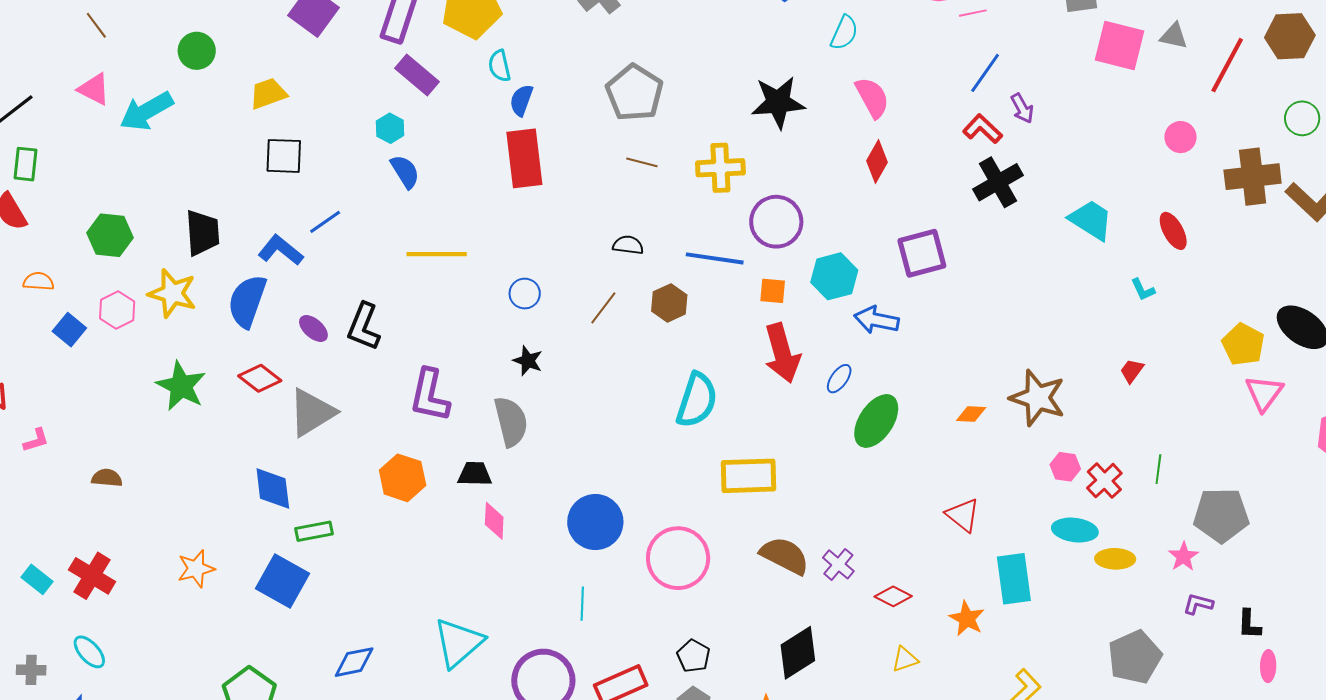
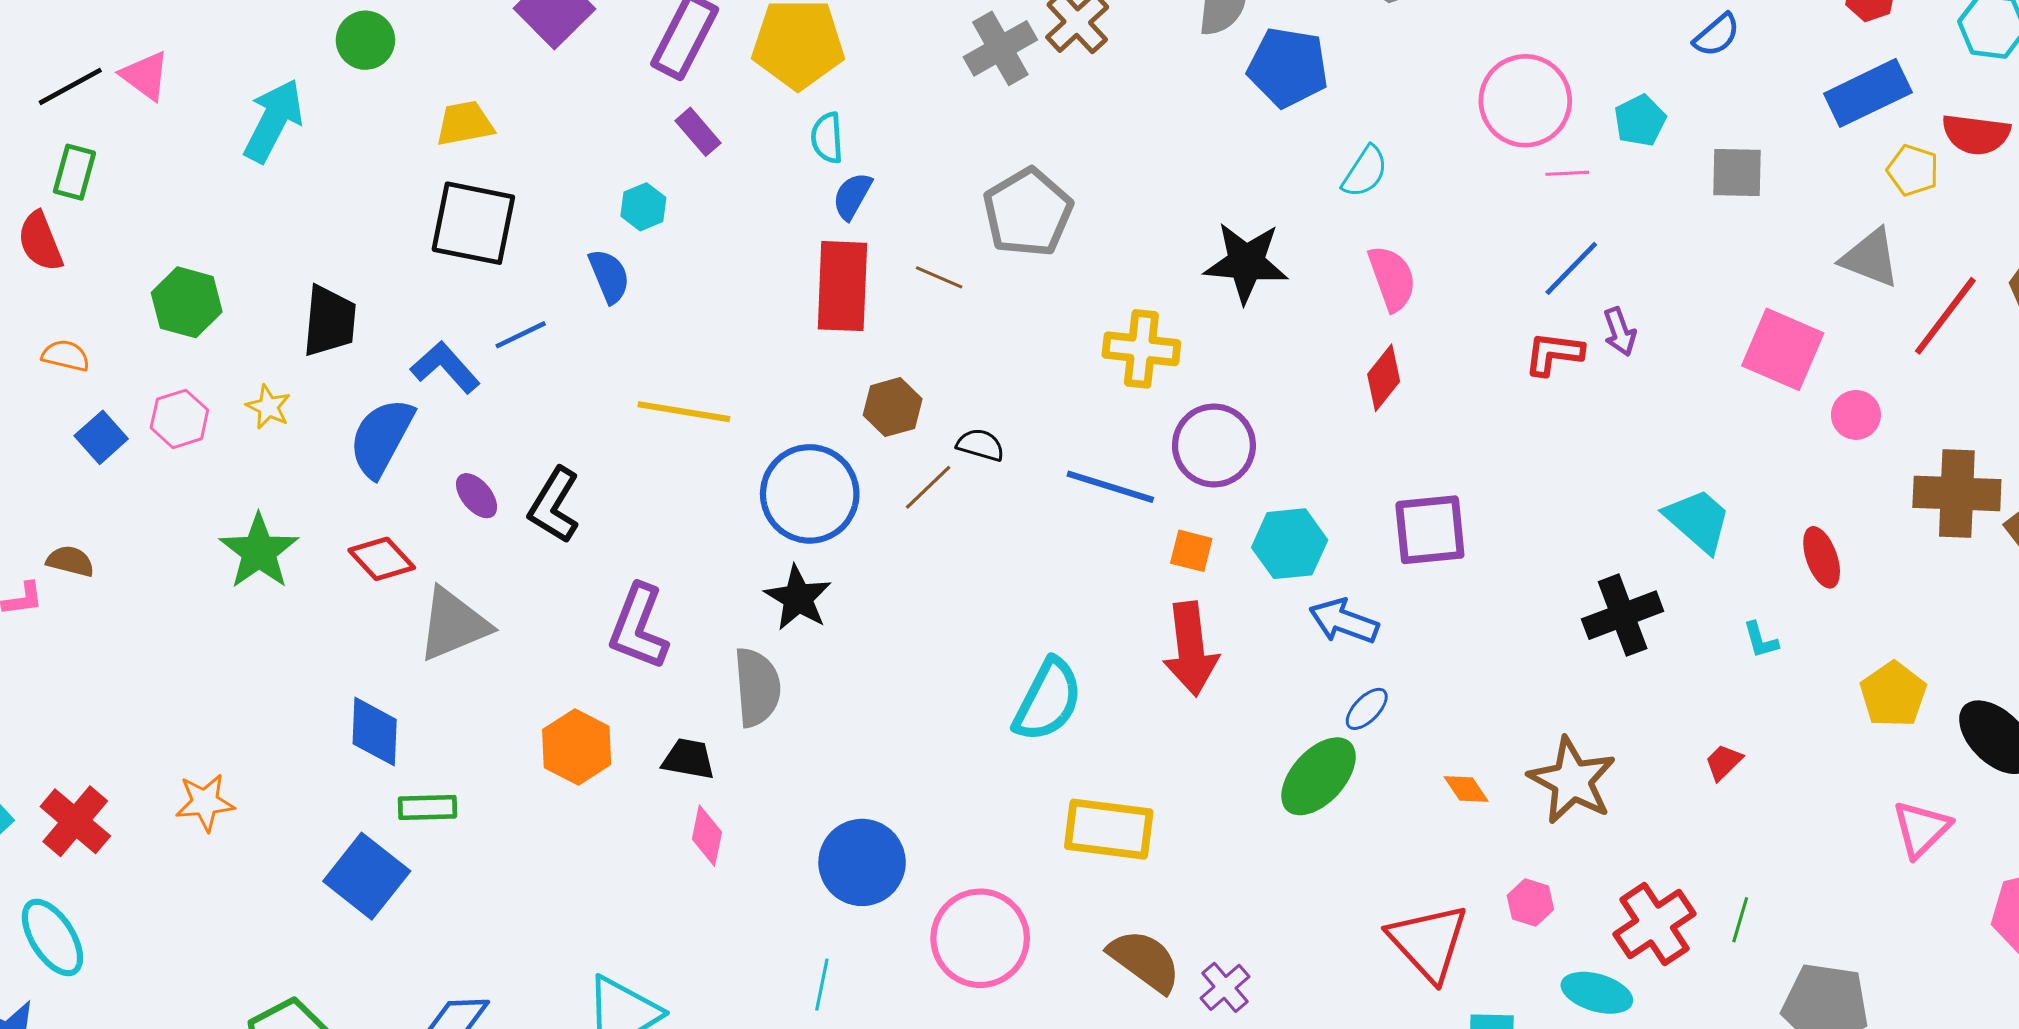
gray triangle: (1174, 36) -> (1870, 258), size x1.4
pink square: (1120, 45) -> (1783, 349), moved
purple rectangle: (417, 75) -> (698, 132), size x0.7
pink triangle: (94, 89) -> (145, 76), moved
cyan arrow: (146, 111) -> (273, 121), turned 138
red L-shape: (983, 129) -> (1554, 354), turned -45
black square: (284, 156) -> (473, 223), size x1.4
brown line: (642, 162) -> (939, 277), moved
blue semicircle: (405, 172) -> (609, 276), moved
black cross: (998, 182) -> (1623, 615), moved
yellow star: (172, 293) -> (268, 407), size x0.6
blue circle: (525, 294) -> (810, 494), size x2.0
brown hexagon: (669, 303) -> (893, 407), moved
brown line: (603, 308) -> (928, 487), moved
yellow pentagon: (1243, 344) -> (1893, 694), moved
black star: (528, 361) -> (798, 598), size x1.4
blue ellipse: (839, 379) -> (1367, 709), moved
orange diamond: (971, 414) -> (1466, 789), turned 44
pink hexagon: (1065, 467) -> (1530, 903), moved
brown semicircle: (107, 478) -> (70, 561), moved
red cross: (1104, 481) -> (1654, 924), size x1.4
red triangle: (963, 515) -> (1428, 942), size x1.5
orange star: (196, 569) -> (205, 802), moved
cyan ellipse: (89, 652) -> (52, 937), size x1.4

